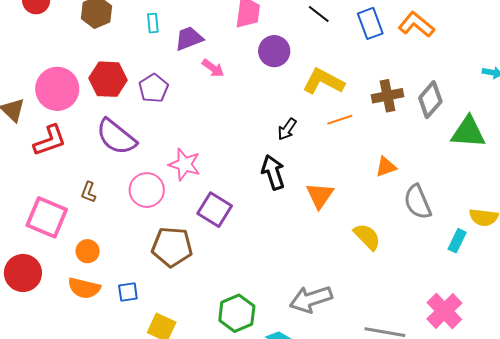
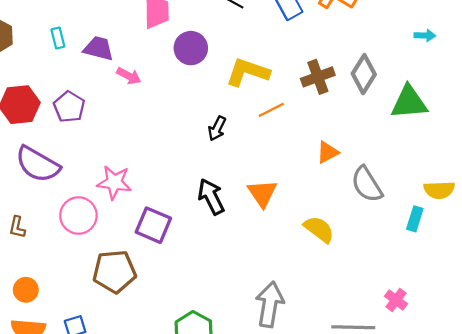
purple trapezoid: (189, 38) -> (98, 48), turned 44
black arrow: (273, 172) -> (211, 197), moved
gray arrow: (311, 299) -> (270, 304), turned 126
pink cross: (444, 311) -> (396, 300), moved, size x0.6

